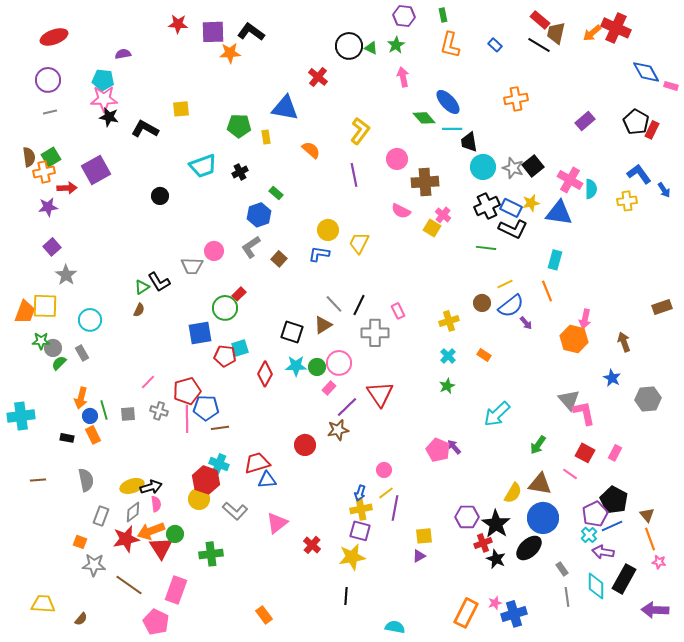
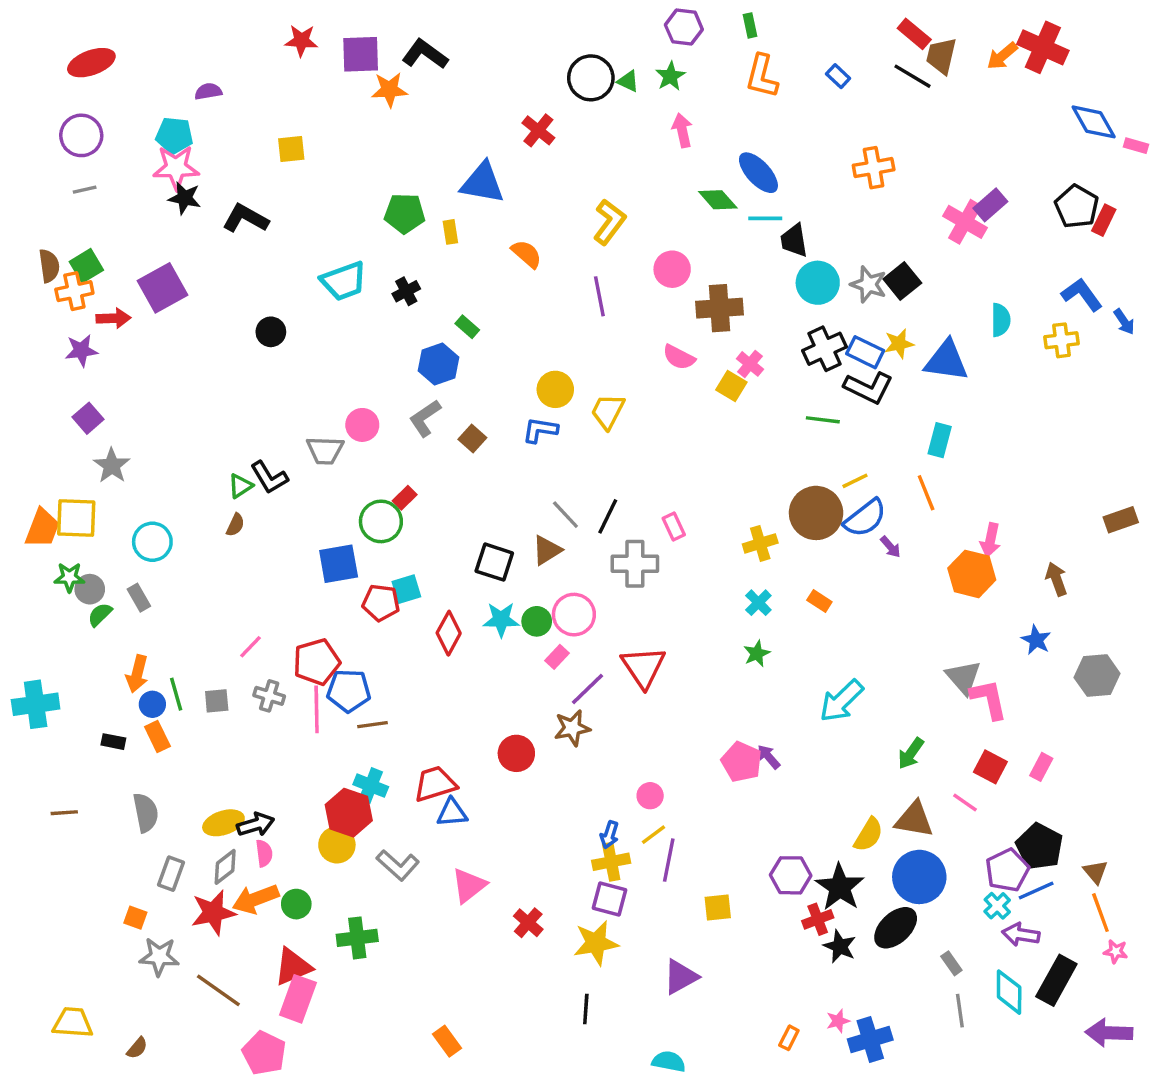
yellow square: (181, 109) -> (291, 149), moved
pink cross: (570, 180) -> (965, 222), moved
brown circle: (482, 303) -> (816, 513), size x1.8
red triangle: (161, 548) -> (293, 967), moved, turned 40
purple triangle: (419, 556) -> (681, 977), moved, size x1.6
orange rectangle: (466, 613) -> (789, 1038), size x0.5

